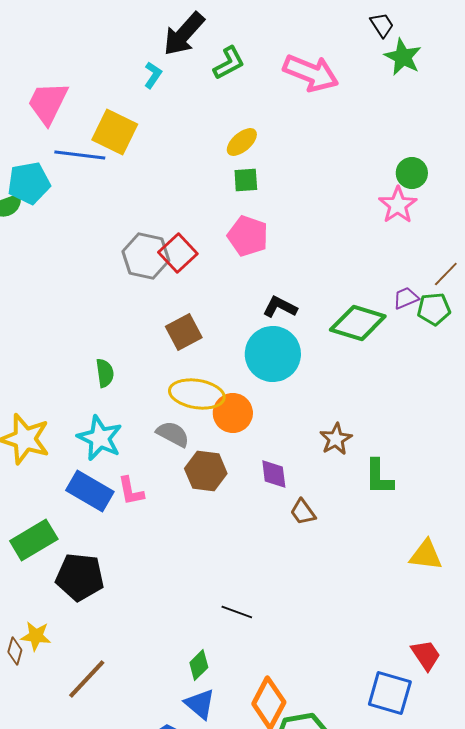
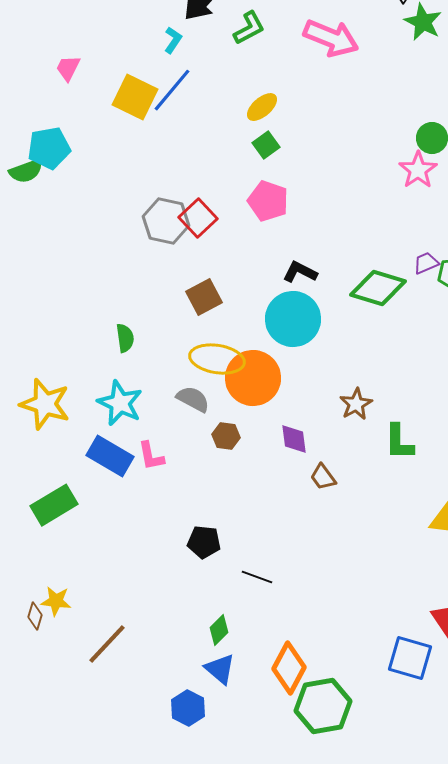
pink trapezoid: (48, 103) -> (68, 68), size x0.6
blue line: (80, 155) -> (172, 90), moved, turned -57
green square: (246, 180) -> (266, 145), turned -32
orange circle: (233, 413) -> (253, 378), size x1.4
brown hexagon: (206, 471) -> (226, 436), size x0.7
black pentagon: (80, 577) -> (204, 542), moved, size x0.7

